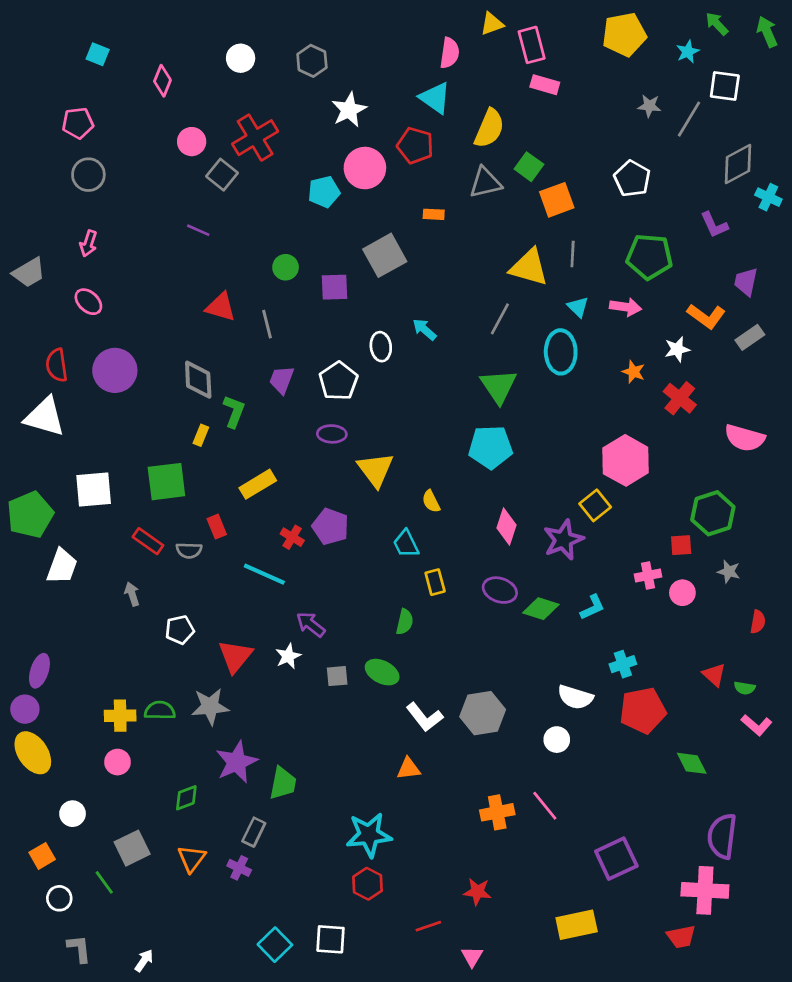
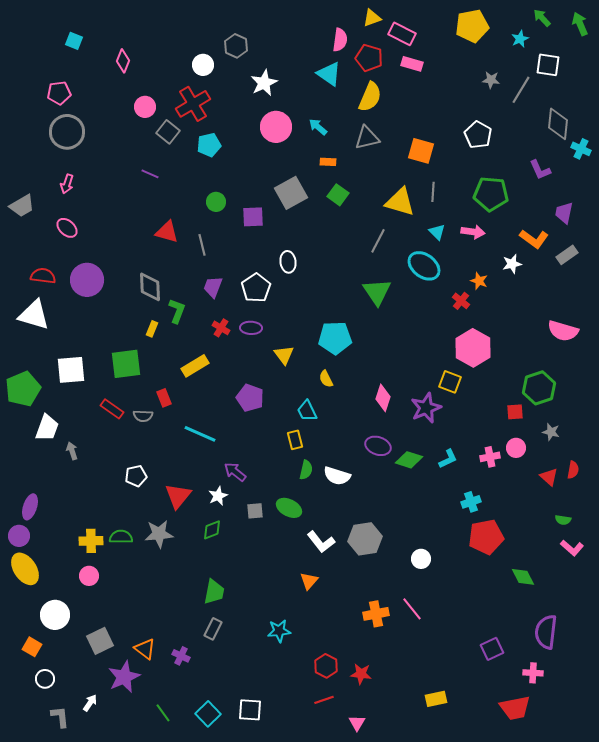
pink rectangle: (532, 45) -> (402, 34), turned -48
white circle: (241, 58) -> (203, 65), moved
red pentagon: (415, 146) -> (369, 58), moved
gray diamond: (738, 164) -> (558, 124), turned -56
green square: (529, 167) -> (338, 195), moved
gray circle: (88, 175) -> (67, 132), size x1.4
cyan pentagon: (324, 192) -> (209, 145), moved
orange square: (557, 200) -> (421, 151), turned 36
cyan arrow: (424, 329) -> (318, 127), moved
cyan ellipse: (561, 352) -> (424, 266), turned -52
red semicircle: (57, 365) -> (43, 276), turned 105
red cross: (680, 398) -> (461, 301), moved, size x0.7
cyan pentagon: (491, 447) -> (335, 338), moved
yellow triangle: (375, 470) -> (284, 355), size x0.7
yellow square: (595, 505) -> (450, 382), turned -30
red cross: (292, 537) -> (221, 328), moved
pink cross: (648, 576) -> (490, 457), moved
yellow rectangle: (435, 582) -> (295, 440), moved
gray arrow: (132, 594) -> (72, 451), moved
red triangle: (714, 675) -> (549, 477), moved
white semicircle: (575, 697) -> (337, 476), moved
purple star: (237, 762) -> (124, 677), moved
orange triangle: (409, 769) -> (309, 581), turned -42
green diamond: (186, 798) -> (212, 530), moved
white circle: (73, 814) -> (55, 615), size x1.5
gray rectangle: (254, 832) -> (213, 629), moved
cyan star: (369, 835) -> (279, 631), size x0.7
orange square: (42, 856) -> (32, 647), turned -30
orange triangle: (192, 859) -> (145, 649), turned -30
purple square: (616, 859) -> (492, 649), moved, size x0.7
green line: (104, 882) -> (163, 713), moved
red hexagon: (368, 884) -> (326, 666), moved
pink cross: (705, 890) -> (533, 673), size x0.6
yellow rectangle: (577, 925) -> (436, 699), size x0.7
red trapezoid: (681, 937) -> (515, 708), size x1.4
white arrow: (144, 960) -> (90, 703), moved

